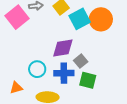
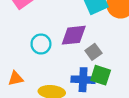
cyan circle: (37, 69) -> (41, 44), moved
blue cross: (64, 73) -> (83, 80), moved

